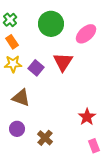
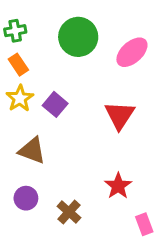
green cross: (10, 20) -> (15, 31), turned 32
red triangle: (63, 62) -> (120, 115), moved
yellow star: (13, 64) -> (20, 98), turned -30
red star: (87, 117) -> (118, 186), moved

